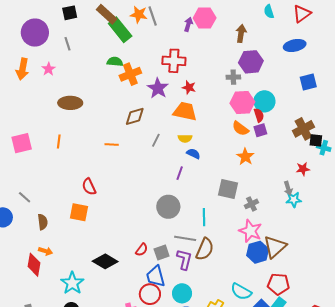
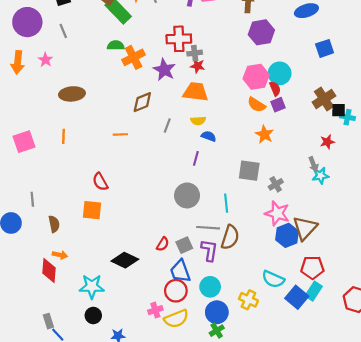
gray cross: (233, 77) -> (195, 53), moved
gray line: (25, 197) -> (32, 199), turned 48
cyan star: (72, 283) -> (92, 287), turned -30

